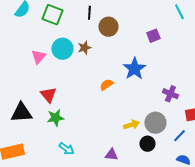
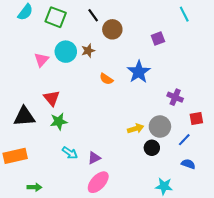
black line: (89, 13) -> (93, 15), turned -40
orange semicircle: (106, 85) -> (106, 79), moved, turned -112
purple triangle: (111, 155) -> (94, 158), moved, turned -32

